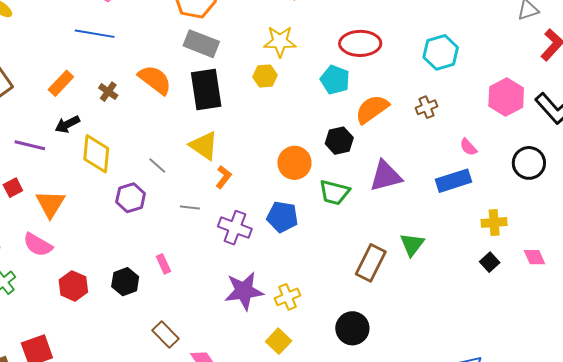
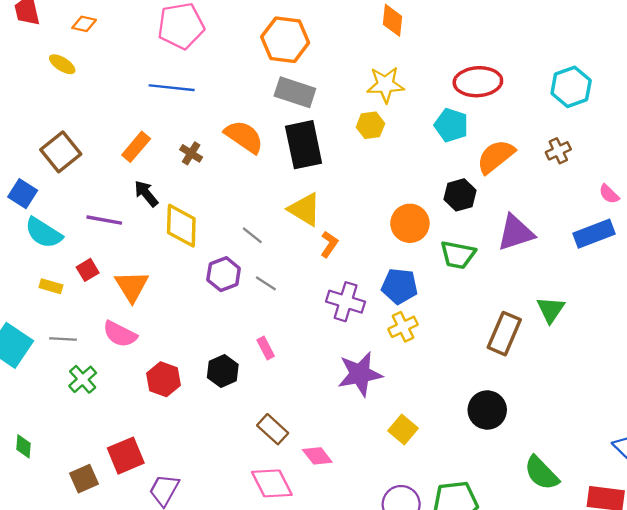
black arrow: (67, 124) -> (146, 194), turned 80
gray line: (190, 207) -> (266, 283), moved, turned 30
yellow cross: (288, 297) -> (403, 327), moved

